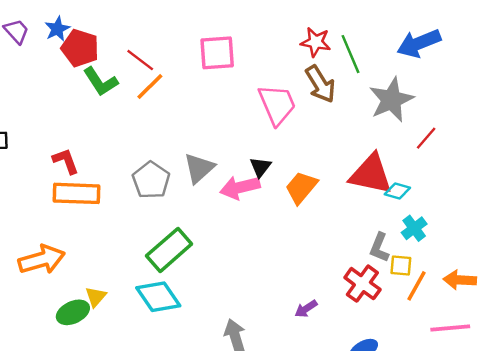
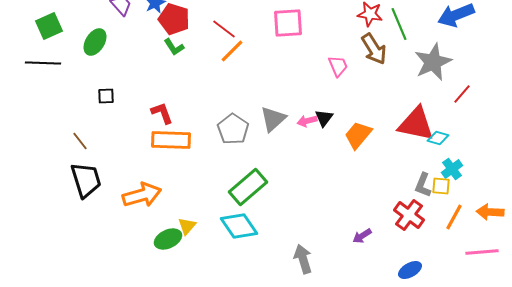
green L-shape: (101, 82) -> (174, 47), moved, size x0.7
pink trapezoid: (277, 105) -> (338, 66), size x0.6
pink arrow: (240, 187) -> (307, 121), moved, size x0.6
yellow square: (401, 266) -> (441, 186), moved

